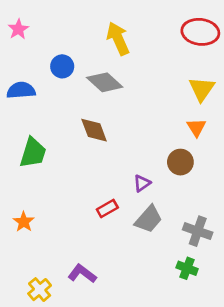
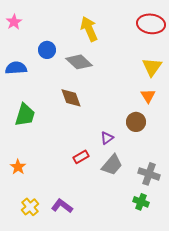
yellow cross: (40, 290) -> (30, 207), moved

